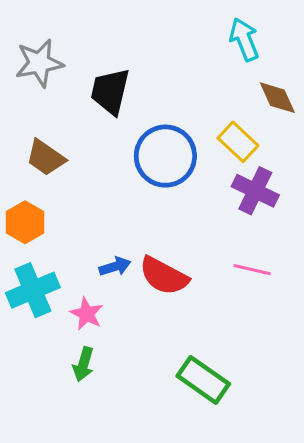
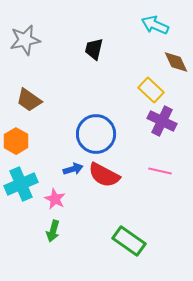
cyan arrow: (244, 39) -> (155, 25), turned -44
black trapezoid: (110, 91) -> (94, 49), moved, size x0.7
blue circle: (165, 156) -> (96, 134), moved

